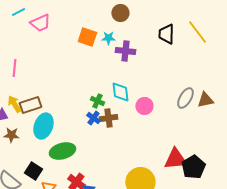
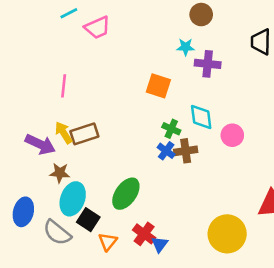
orange square: (87, 37) -> (158, 86), moved
cyan ellipse: (43, 126) -> (73, 199), moved
green ellipse: (62, 151) -> (126, 194), turned -40

